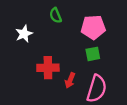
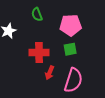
red cross: (48, 68) -> (39, 53), moved

